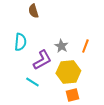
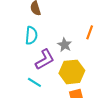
cyan semicircle: (20, 42) -> (31, 35), moved
orange line: (85, 46) -> (90, 32), moved

